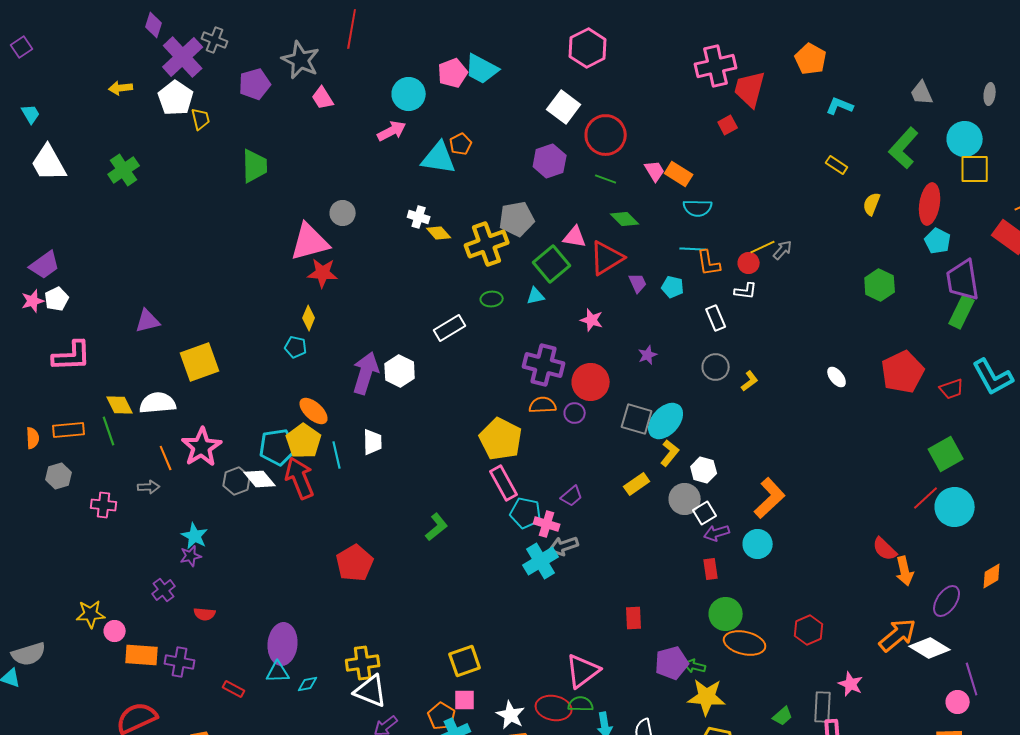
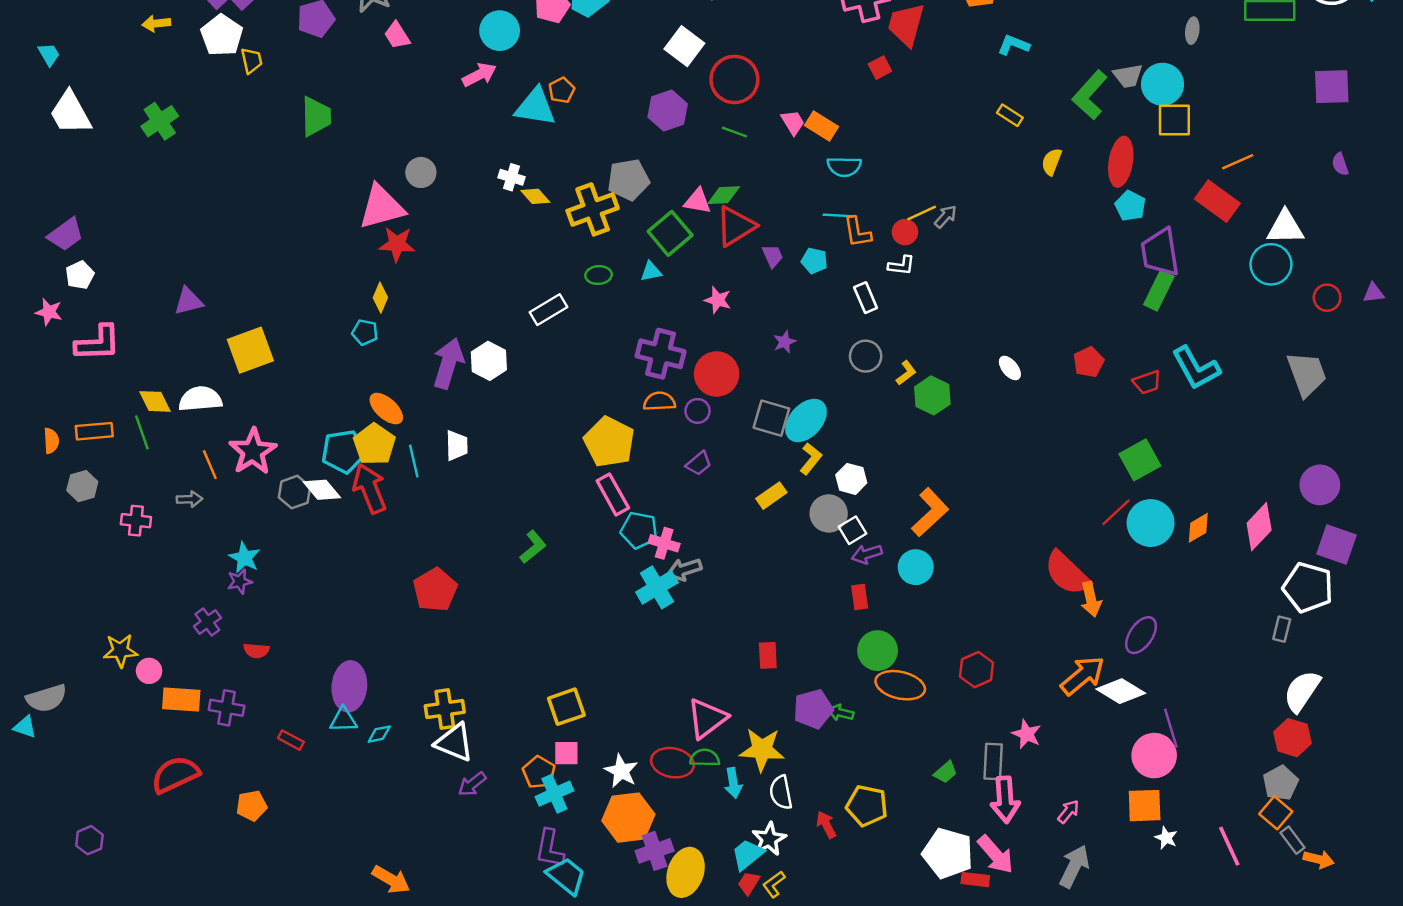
gray trapezoid: (922, 93) -> (1128, 76), moved, turned -76
green diamond: (625, 219) -> (724, 195), moved, turned -48
green hexagon: (880, 285) -> (932, 395), moved
pink star: (33, 301) -> (49, 312), moved, turned 30
red pentagon: (903, 372) -> (1089, 362), size x0.6
purple trapezoid: (572, 496) -> (699, 463), moved
red semicircle: (885, 549) -> (1067, 573), size x1.6
orange diamond: (992, 576) -> (1198, 528), moved
yellow star: (707, 697) -> (762, 750), moved
pink circle: (958, 702) -> (1154, 756), size x1.6

